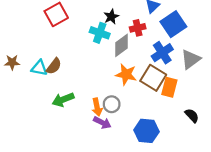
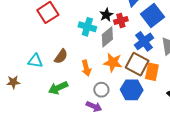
black star: (111, 17) -> (106, 15), moved
brown star: (12, 62) -> (13, 82), moved
brown semicircle: (54, 66) -> (61, 56), moved
orange arrow: (97, 107) -> (86, 68), moved
blue hexagon: (146, 131) -> (132, 90), moved

